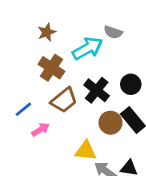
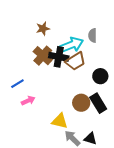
gray semicircle: (113, 32) -> (93, 35), turned 64
black cross: (97, 90) -> (59, 57), moved, turned -36
brown trapezoid: (64, 100) -> (75, 61), moved

